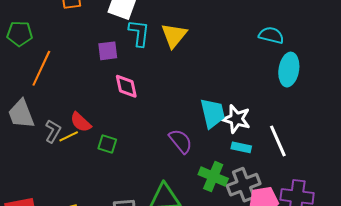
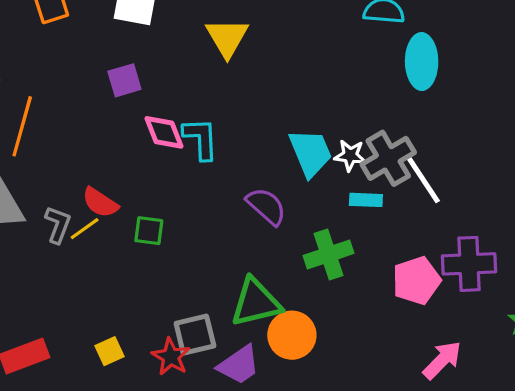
cyan L-shape: (139, 33) -> (201, 139), moved
white star: (236, 119) -> (350, 155), size x0.7
green cross: (213, 177) -> (328, 254), turned -32
gray cross: (244, 185) -> (388, 158), moved

